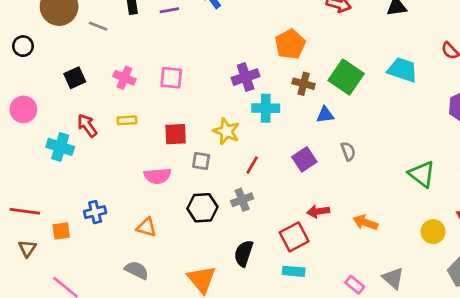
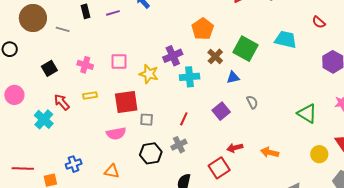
brown cross: (304, 84) -> (215, 56), turned 35
yellow star: (226, 131) -> (149, 74), moved
red square: (176, 134) -> (126, 102), size x1.4
cyan cross: (60, 147) -> (44, 119), turned 30

